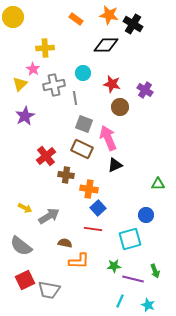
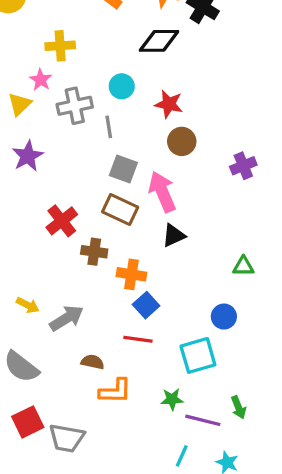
purple cross: (145, 90) -> (243, 166), moved, turned 35

